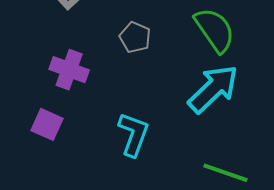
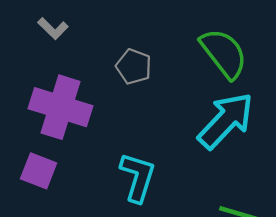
purple cross: (69, 70) -> (61, 107), size x1.4

